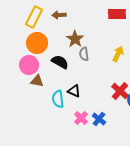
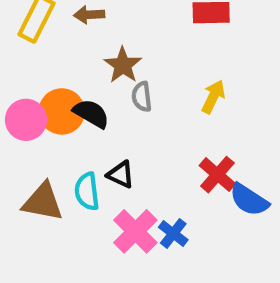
orange circle: (37, 43) -> (62, 111), moved
brown triangle: (37, 81) -> (43, 202), moved, size x1.5
pink cross: (81, 118) -> (135, 231), size x1.5

